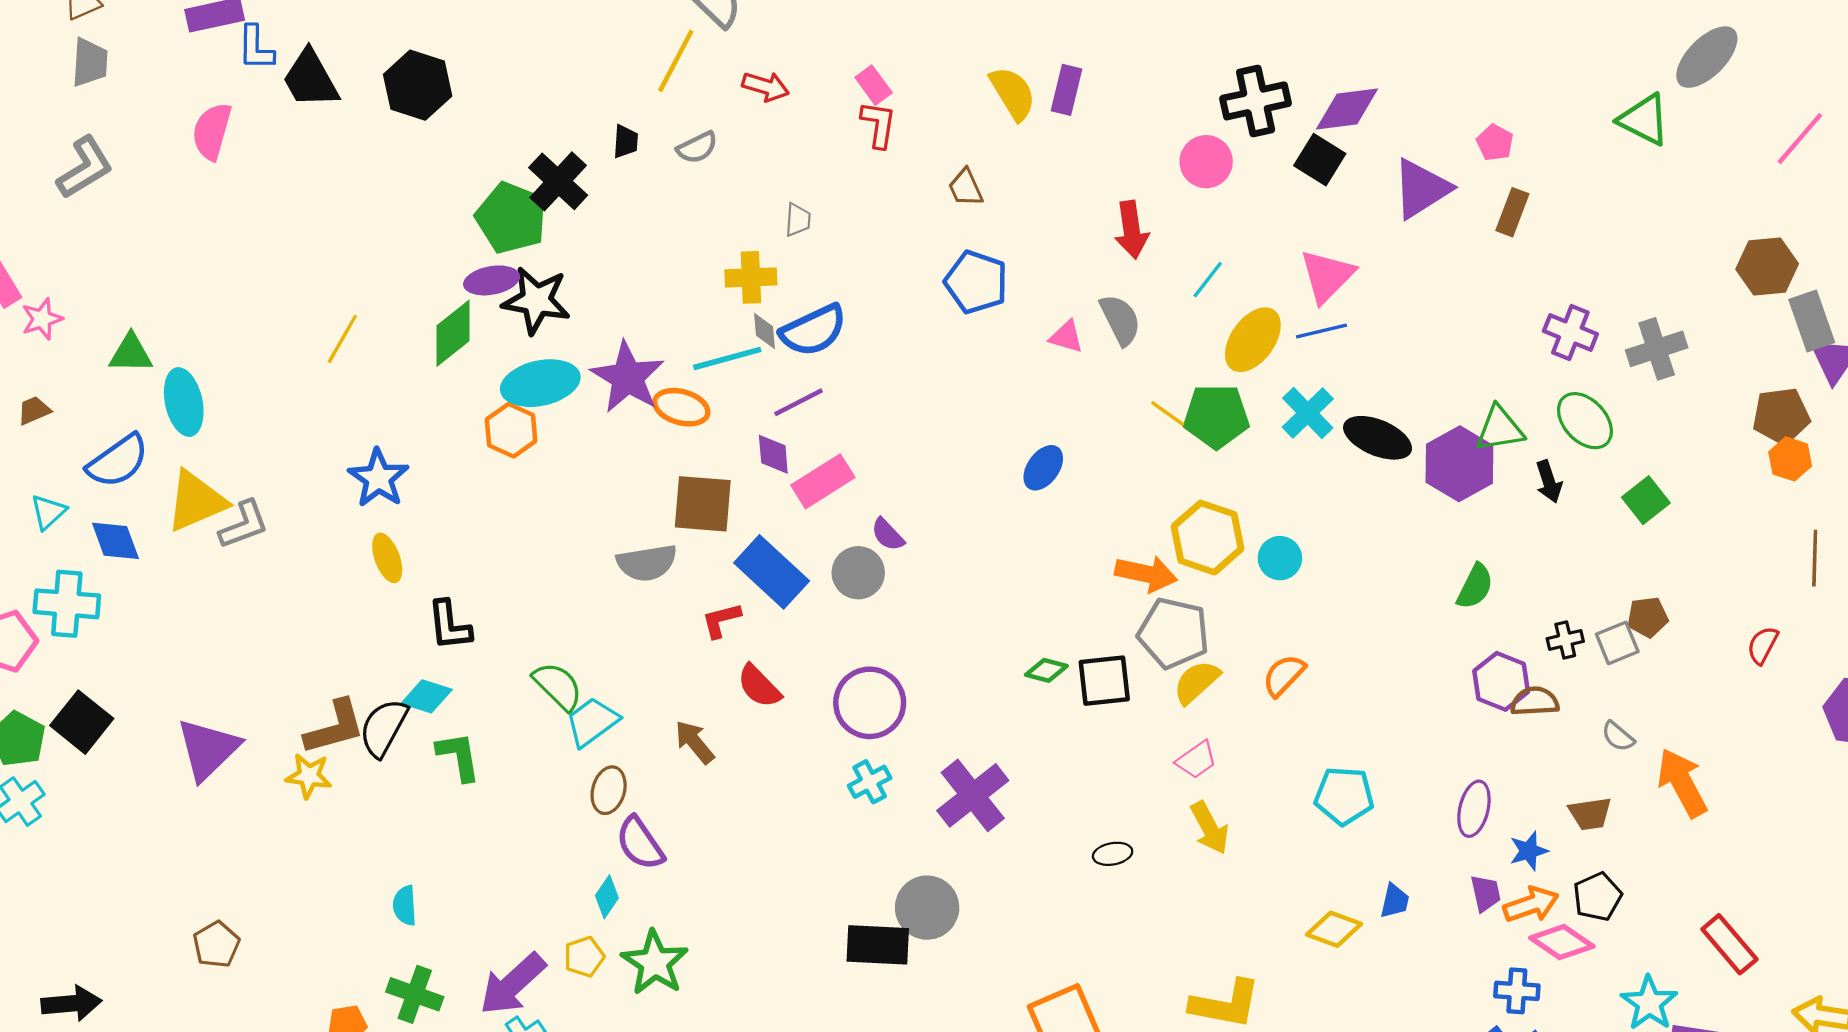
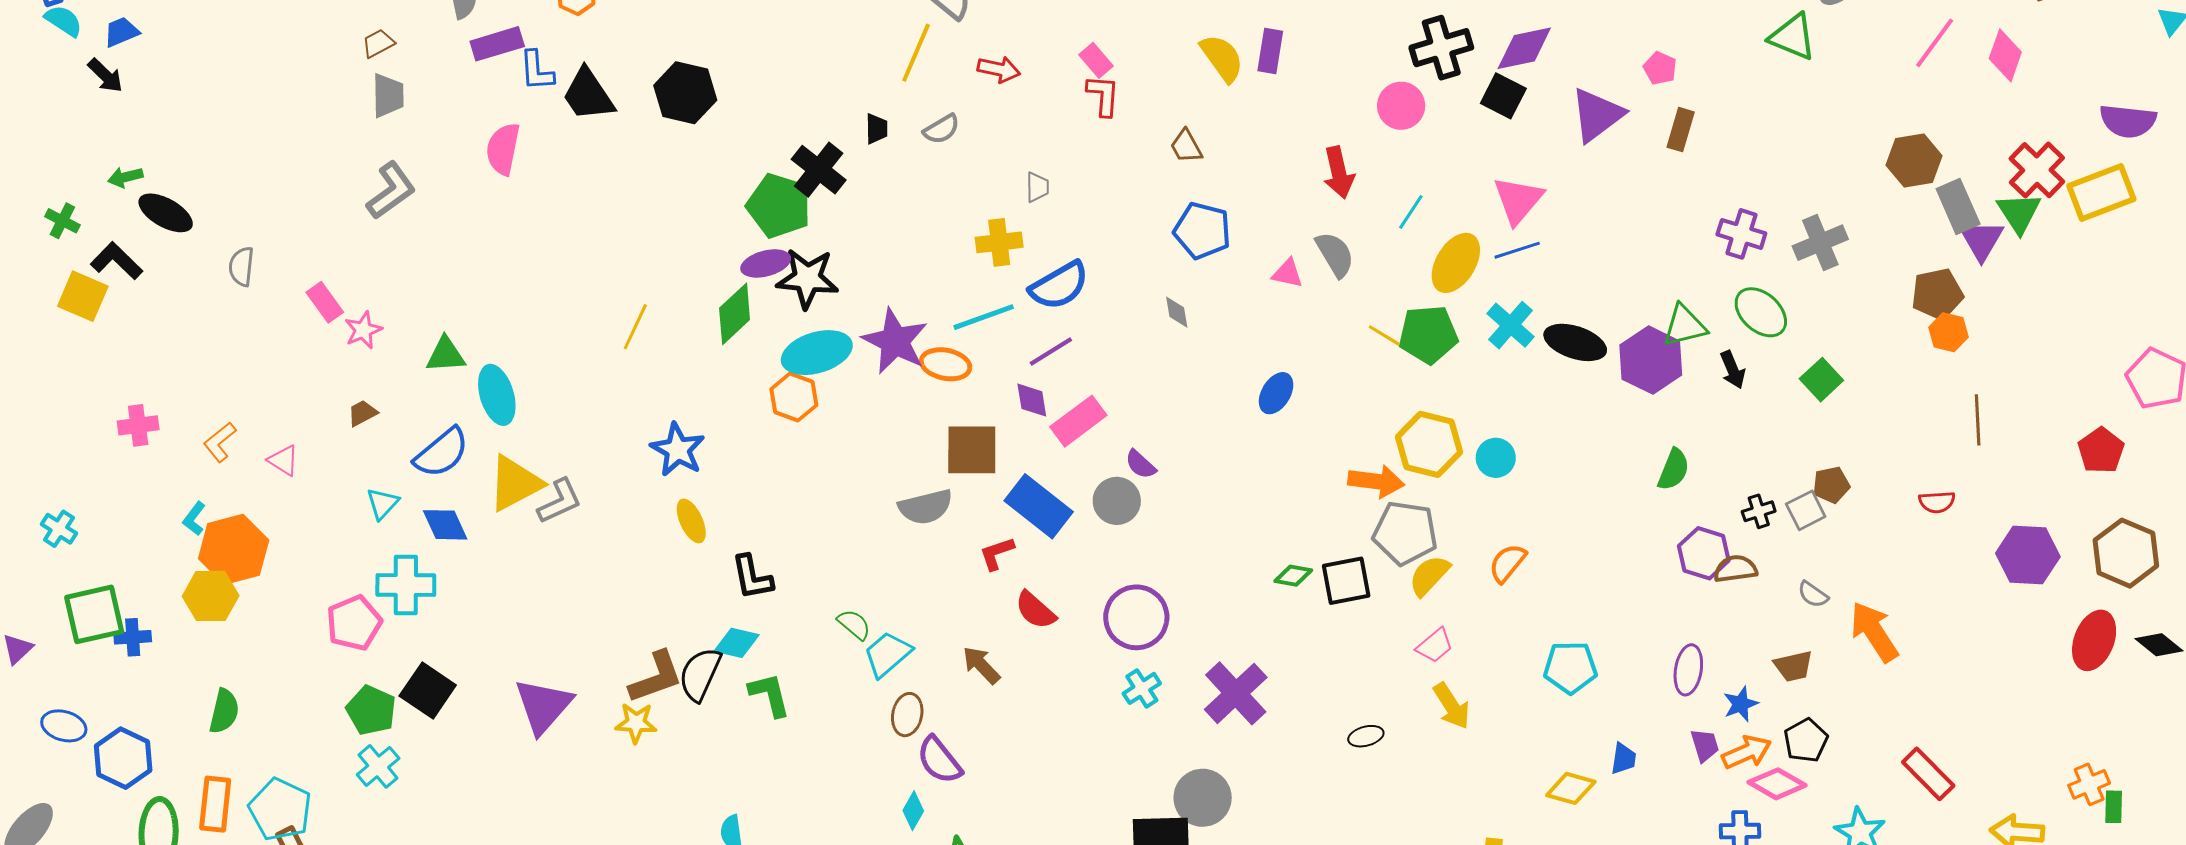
gray diamond: (764, 331) -> (1177, 312), moved
red semicircle: (1763, 645) -> (1937, 502), turned -117
green semicircle: (558, 686) -> (854, 624), size x0.7

